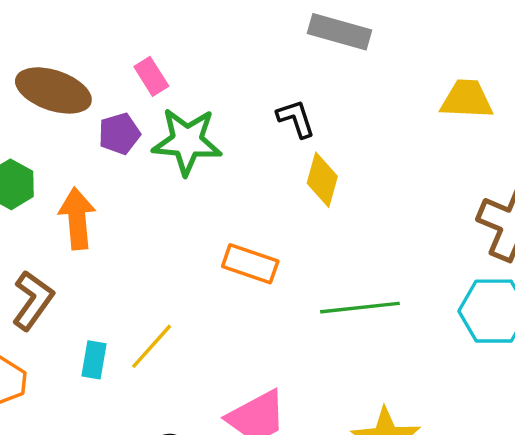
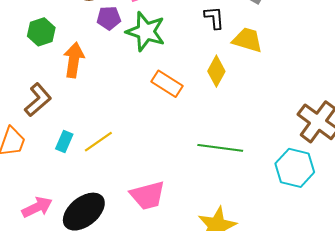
yellow trapezoid: (467, 99) -> (247, 40), moved
black L-shape: (296, 119) -> (214, 18), moved
orange rectangle: (250, 264) -> (167, 84), moved

